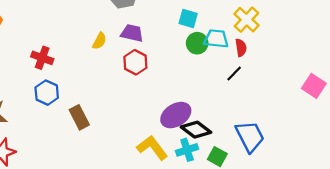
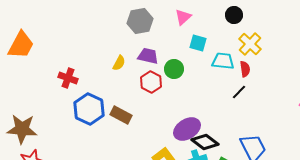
green circle: (197, 43) -> (174, 69), moved
blue hexagon: (47, 93) -> (89, 109), moved, size x1.4
brown rectangle: (79, 117) -> (121, 115), moved, turned -35

